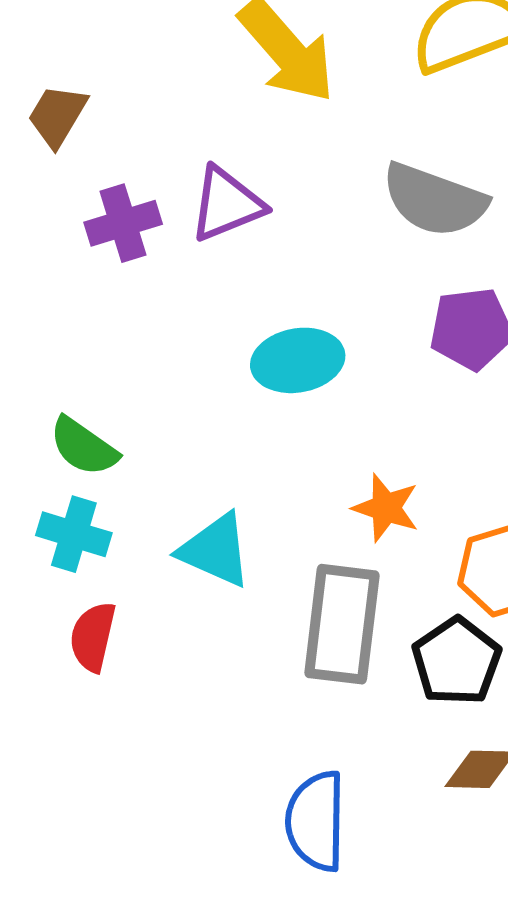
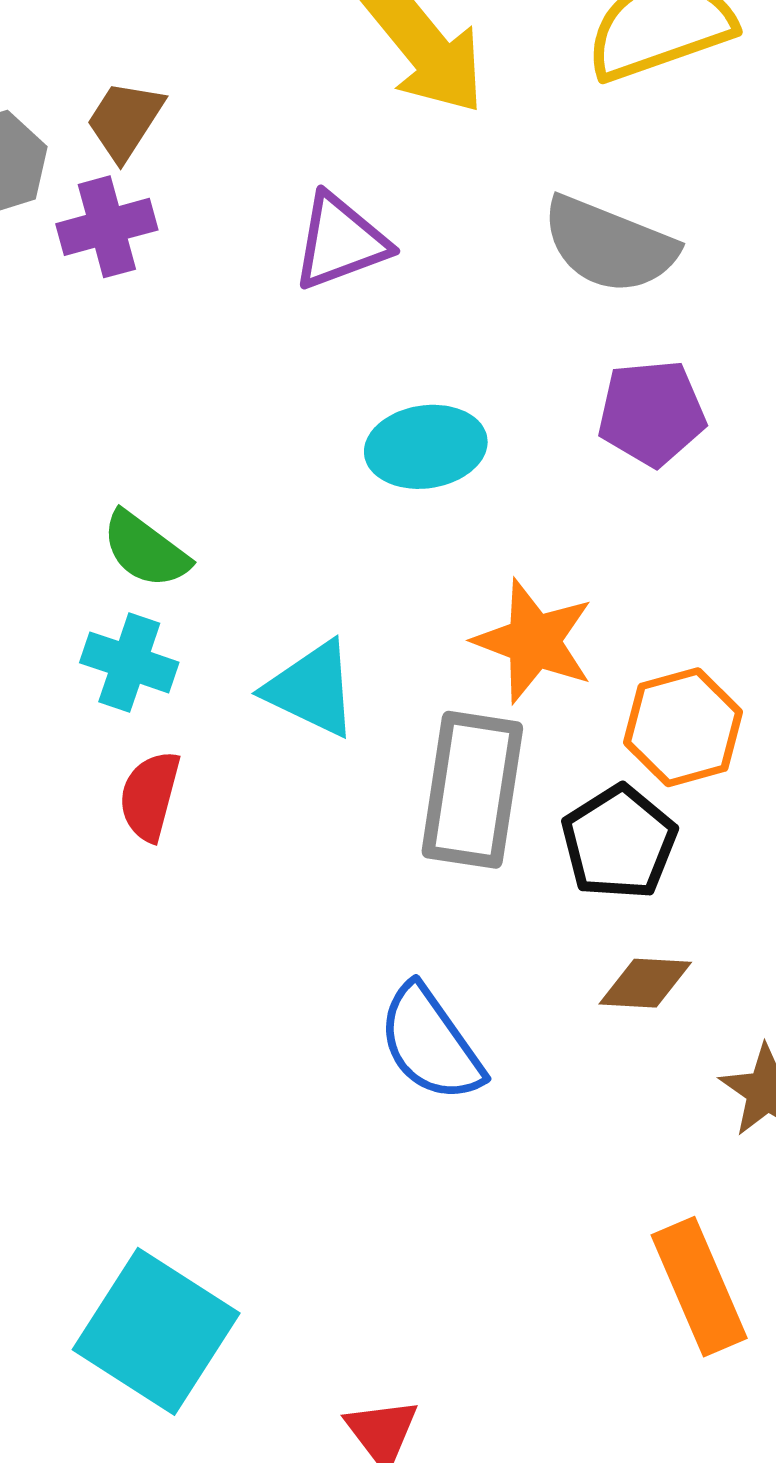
purple cross: (123, 223) -> (107, 227), moved
orange star: (386, 508) -> (534, 641), size x1.4
blue semicircle: (316, 821) -> (430, 1043), turned -38

